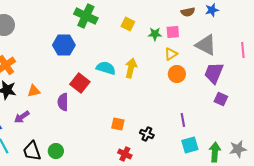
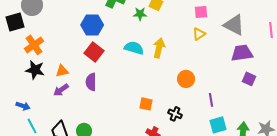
green star: (155, 34) -> (140, 14), moved
purple trapezoid: (214, 73) -> (242, 53), turned 60
orange circle: (177, 74) -> (186, 79), moved
red square: (80, 83) -> (94, 52), moved
purple arrow: (22, 117) -> (61, 90), moved

